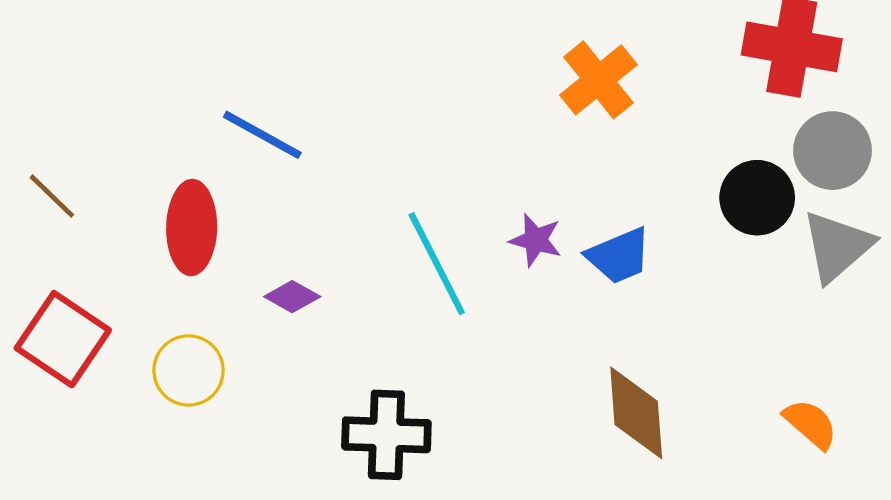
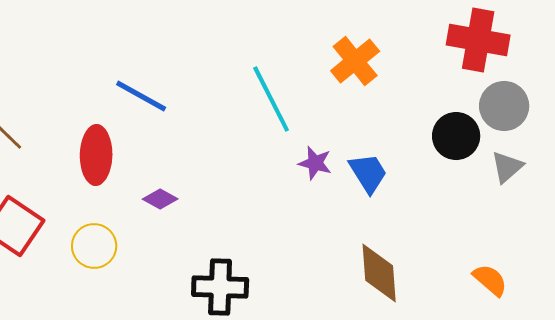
gray triangle: (837, 246) -> (507, 167), size x0.7
blue trapezoid: (619, 256) -> (368, 173), turned -99
cyan line: (437, 264) -> (271, 99), moved

